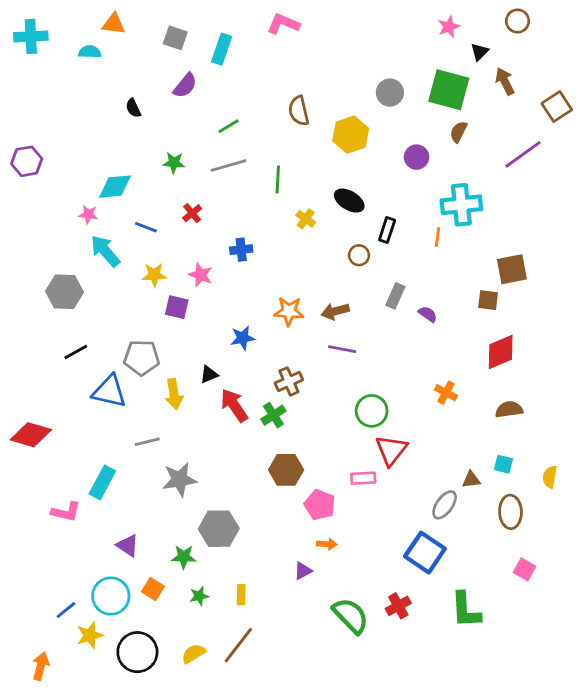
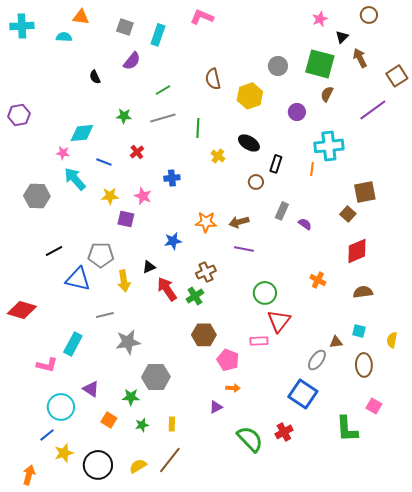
gray hexagon: (65, 292) -> (37, 196), moved
brown square: (488, 300) -> (348, 214), turned 35
cyan circle: (111, 596) -> (61, 407), moved
green L-shape: (466, 610) -> (347, 429), moved

